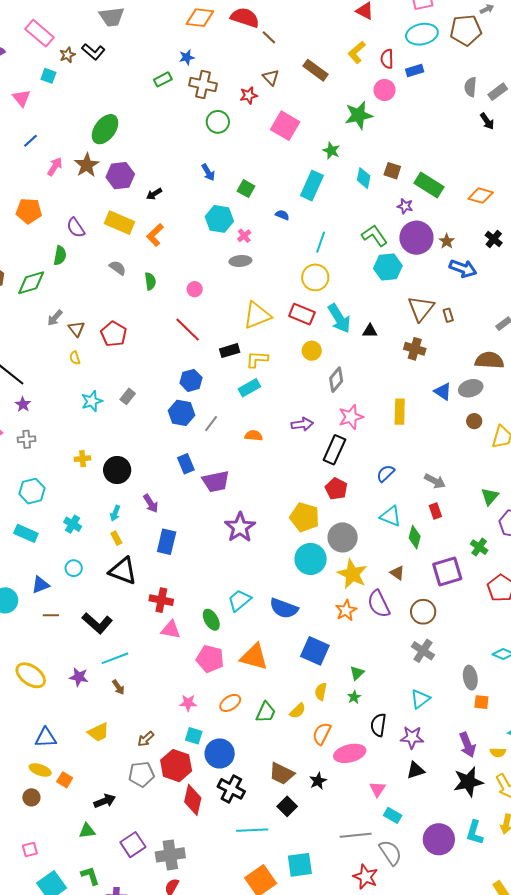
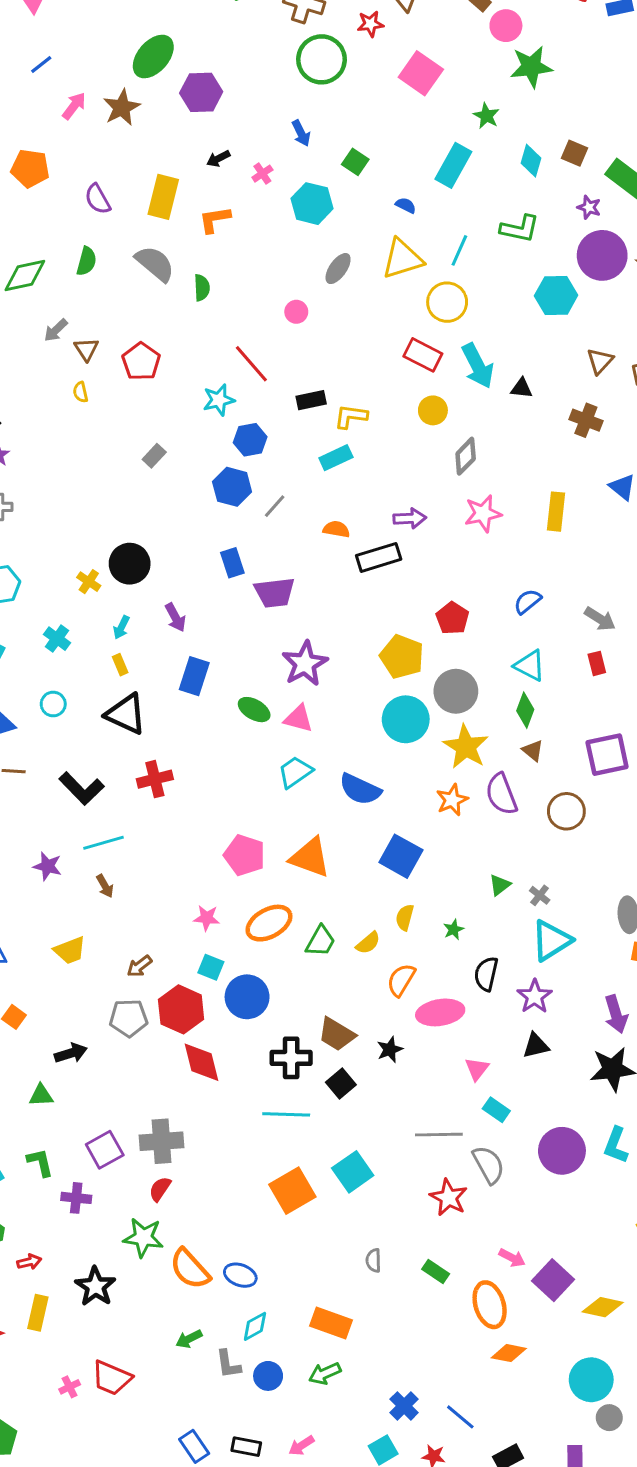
pink circle: (385, 90) -> (506, 26), moved
green circle: (218, 122) -> (321, 59), size x1.4
purple hexagon: (120, 176) -> (201, 92), moved
yellow rectangle: (119, 223) -> (163, 197), turned 76
orange L-shape: (155, 235) -> (215, 220), turned 30
pink cross: (244, 236) -> (262, 174), moved
green L-shape: (374, 236) -> (520, 229), moved, turned 132
green semicircle: (60, 255) -> (87, 261), moved
gray ellipse: (240, 261) -> (338, 269), turned -55
gray semicircle: (118, 268) -> (155, 264), size x1.6
pink circle: (195, 289) -> (296, 312), moved
brown triangle: (421, 309) -> (600, 361), size x0.7
yellow triangle: (257, 315) -> (402, 259), moved
cyan star: (92, 401) -> (219, 400), moved
black rectangle: (334, 450) -> (379, 557), moved, turned 44
yellow cross: (83, 459) -> (89, 582), moved, turned 35
green diamond: (415, 537) -> (525, 710), moved
red cross: (161, 600) -> (155, 779), moved, turned -30
green ellipse: (211, 620) -> (254, 710), moved, turned -35
pink triangle: (171, 630) -> (298, 719), moved
gray cross: (423, 651) -> (540, 895), moved, size x0.6
green triangle: (357, 673) -> (500, 885), moved
cyan triangle: (420, 699) -> (551, 940), size x1.4
orange ellipse: (230, 703) -> (269, 923), size x1.4
purple star: (412, 737) -> (535, 996), turned 30
black cross: (231, 789) -> (291, 1058), moved, turned -32
red diamond: (193, 800) -> (202, 1062), turned -32
purple square: (133, 845) -> (105, 1150), moved
cyan square: (300, 865) -> (353, 1172), turned -32

